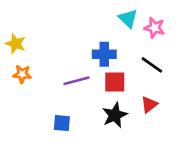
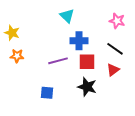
cyan triangle: (128, 19) -> (67, 16), moved
red triangle: (149, 105) -> (113, 70), moved
black star: (115, 115) -> (87, 87), turned -30

